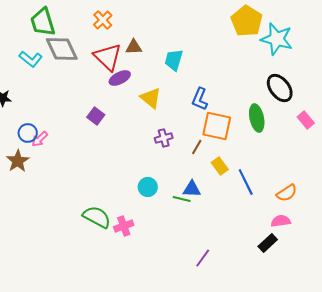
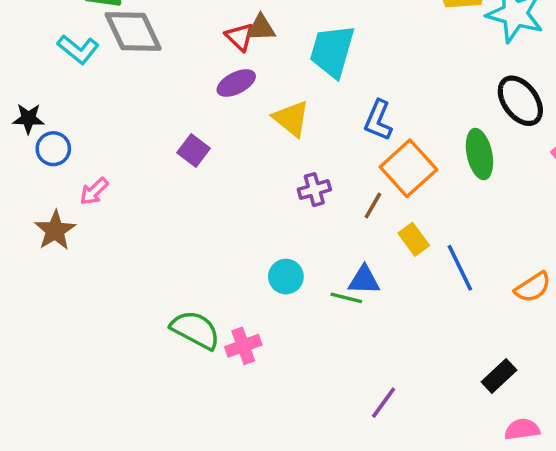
red triangle: (108, 57) -> (240, 37), moved, size x0.6
cyan trapezoid: (174, 60) -> (332, 51), size x1.4
orange square: (217, 126) -> (408, 168), turned 36
blue circle: (28, 133) -> (53, 149), moved
pink semicircle: (281, 221) -> (522, 429), moved

